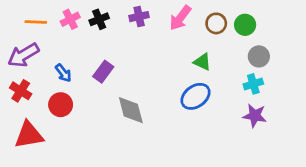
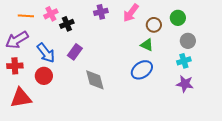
black cross: (99, 19) -> (67, 24), moved
brown circle: (216, 23) -> (154, 25), moved
blue arrow: (63, 73) -> (46, 53), size x1.5
red cross: (21, 91) -> (15, 66), turned -35

